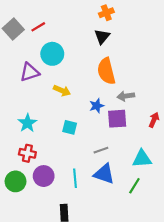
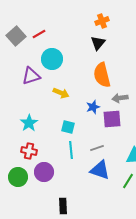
cyan line: (75, 178) -> (71, 150), moved

